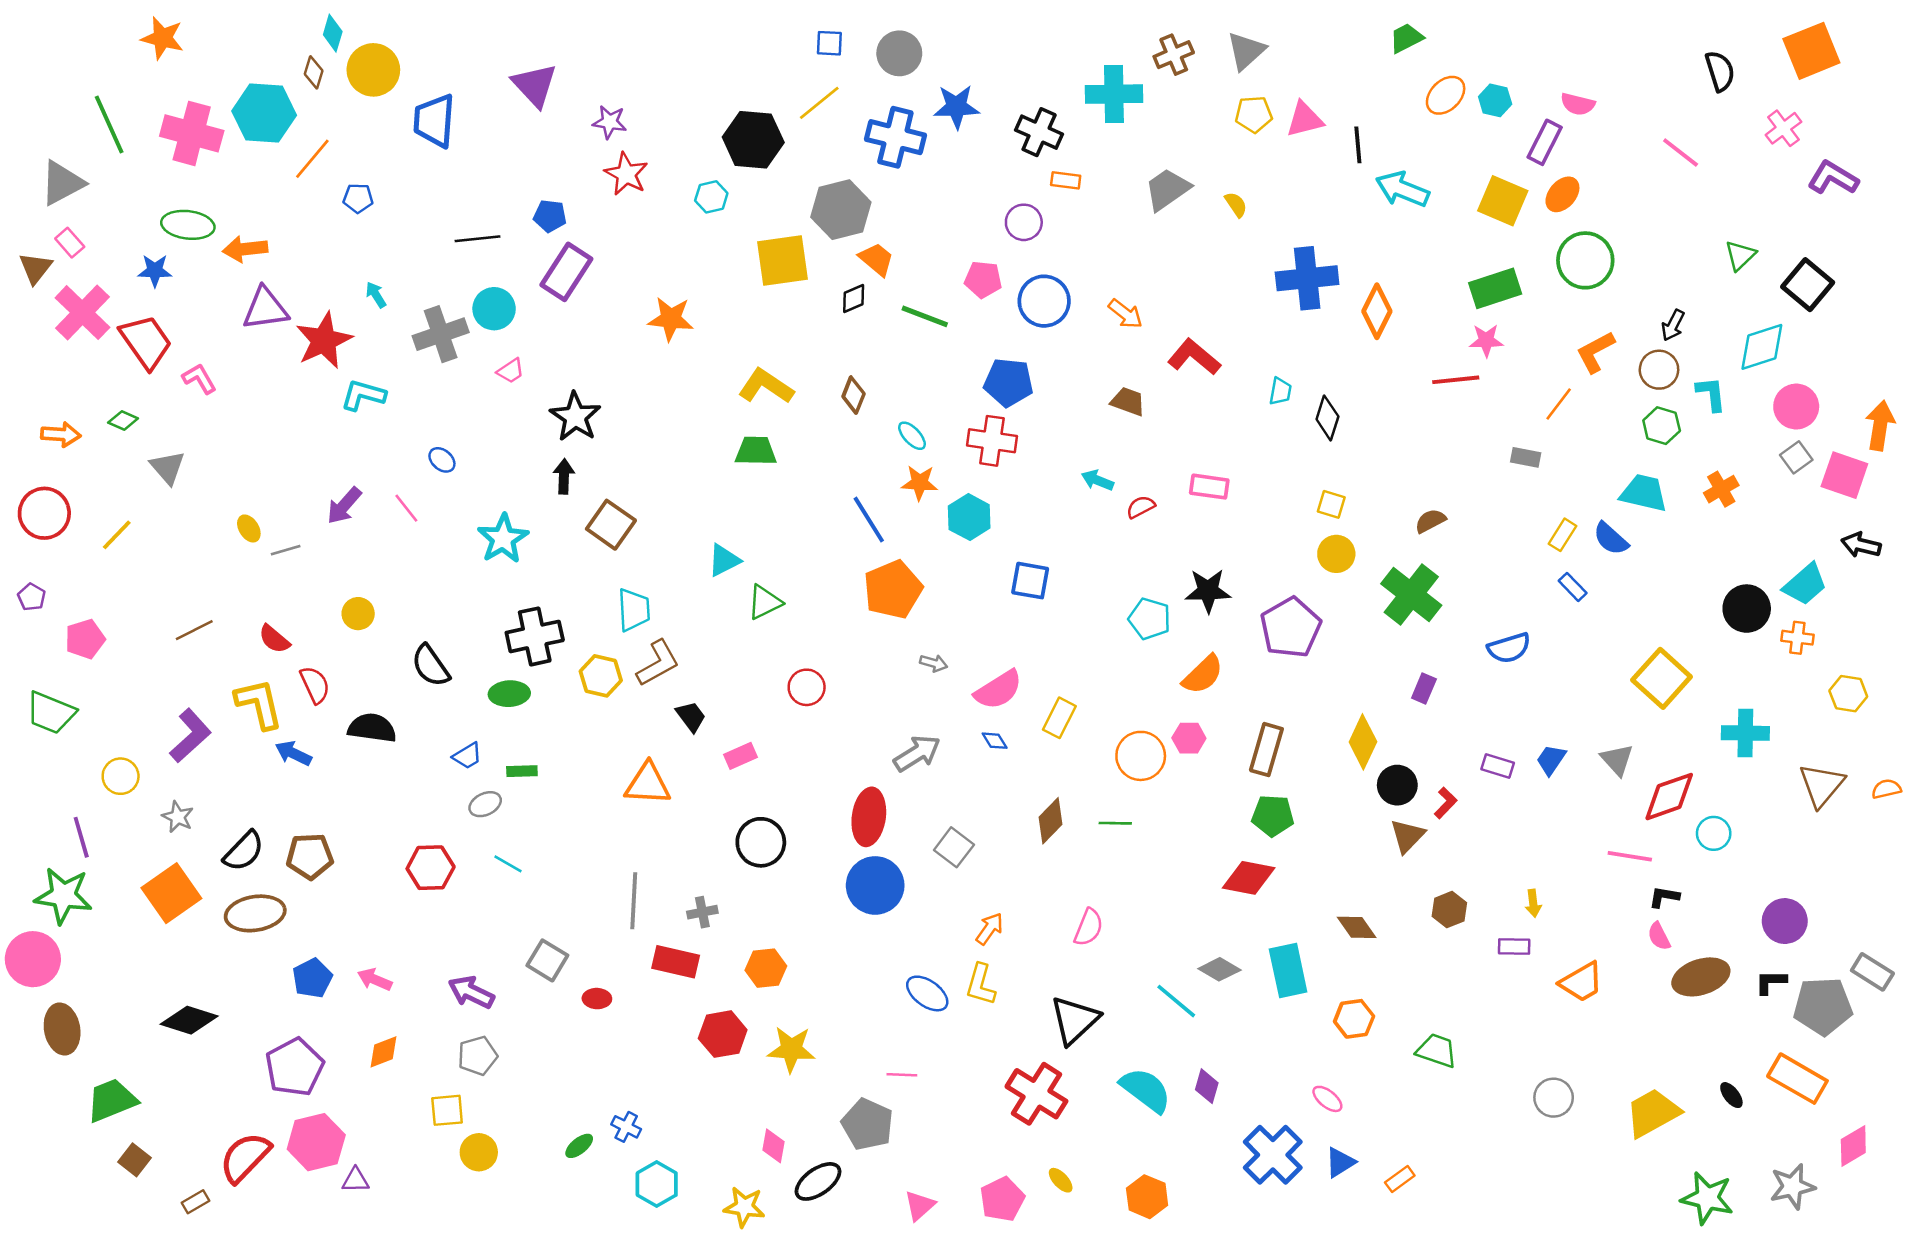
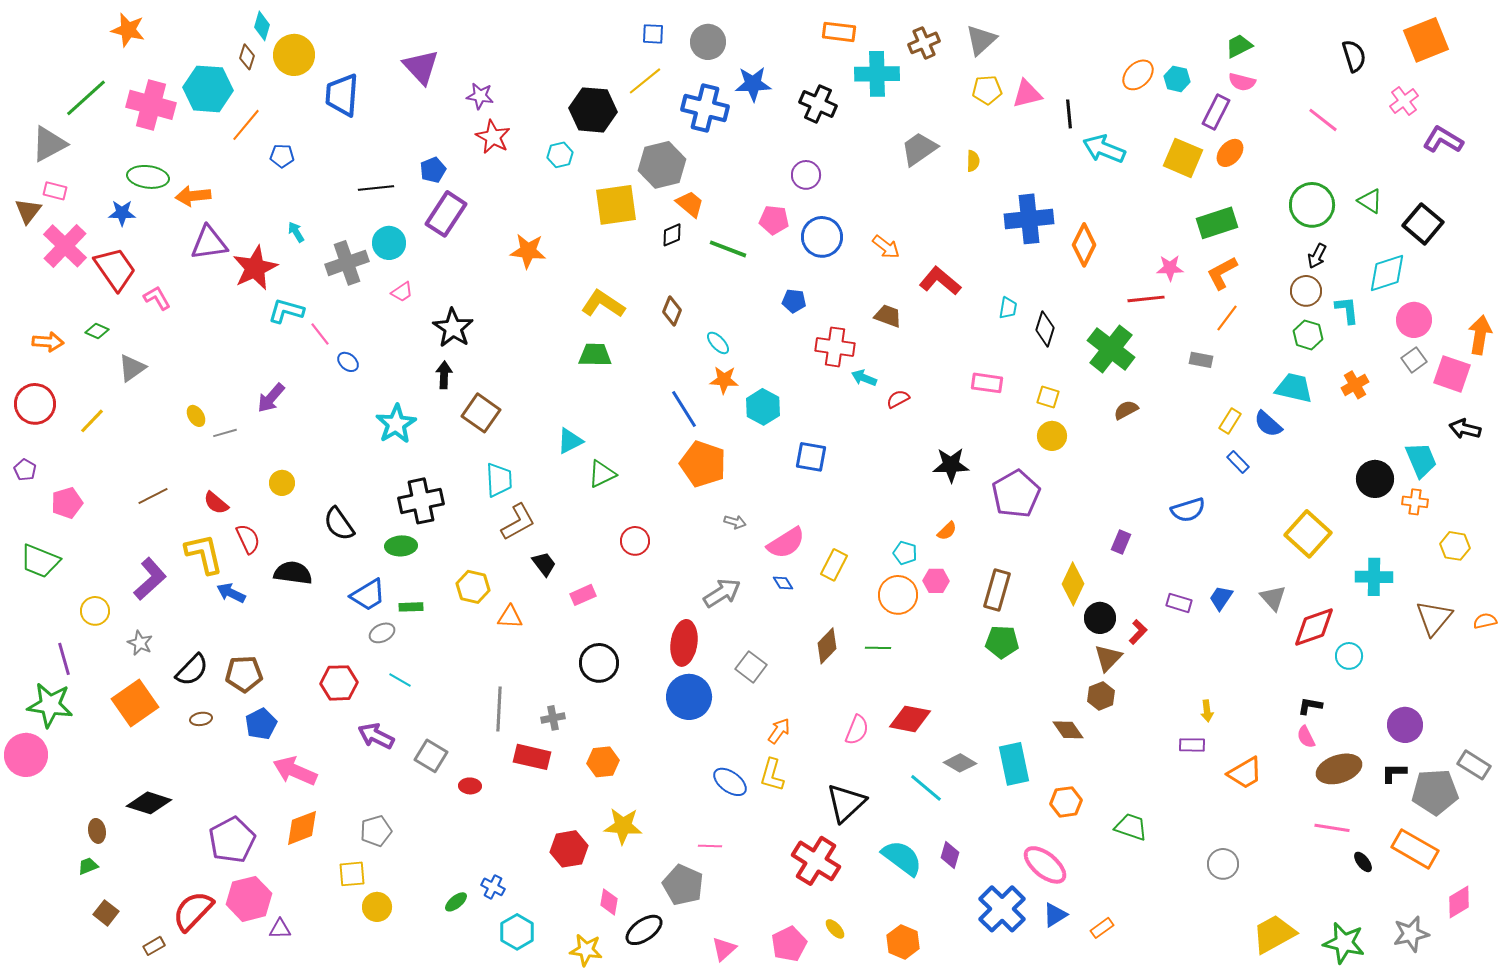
green trapezoid: (1406, 38) -> (1239, 46), moved
green line: (109, 124) -> (86, 98), turned 72
orange rectangle: (1066, 180) -> (839, 32), moved, size x1.4
yellow semicircle: (1236, 205) -> (973, 161), turned 35
blue pentagon: (550, 216) -> (433, 170), turned -30
pink rectangle: (70, 243) -> (55, 191), turned -35
green triangle: (1740, 255) -> (1370, 201), turned -44
green circle: (1585, 260) -> (1312, 205), moved
green rectangle: (1495, 288) -> (1217, 223), moved
orange L-shape: (1595, 352) -> (1222, 273), moved
blue pentagon: (1009, 382) -> (794, 301), size x0.6
red cross: (992, 441) -> (835, 347), moved
gray triangle: (168, 468) -> (132, 368), turned 36
pink rectangle: (1209, 487) -> (987, 383), moved
pink line: (406, 508) -> (320, 334), moved
cyan trapezoid: (1805, 584) -> (1421, 460), turned -72
orange pentagon: (893, 589) -> (703, 464), turned -30
green cross: (1411, 595) -> (1111, 349), moved
cyan pentagon: (1150, 619) -> (905, 553), moved, size x0.7
orange semicircle: (1203, 675) -> (947, 531), size x0.6
yellow hexagon: (601, 676) -> (473, 587), moved
blue trapezoid: (467, 756) -> (368, 595), size x1.5
orange triangle: (648, 784) -> (510, 617), size x0.7
pink line: (1630, 856) -> (1332, 828), moved
red diamond: (1249, 878) -> (910, 719), moved
brown hexagon: (1449, 910) -> (1101, 696), moved
brown ellipse: (255, 913) -> (201, 719), size x0.5
blue pentagon: (312, 978) -> (261, 724), moved
pink arrow: (375, 979) -> (295, 771), size x1.6
purple arrow: (471, 992) -> (376, 736), moved
brown ellipse: (62, 1029) -> (97, 831), moved, size x0.6
red hexagon: (723, 1034) -> (569, 849), moved
orange diamond: (384, 1052) -> (302, 828), size x1.4
pink ellipse: (1327, 1099) -> (1045, 865), size x1.8
green trapezoid: (112, 1100) -> (88, 866), size x0.5
yellow trapezoid: (1653, 1113) -> (1274, 934), moved

